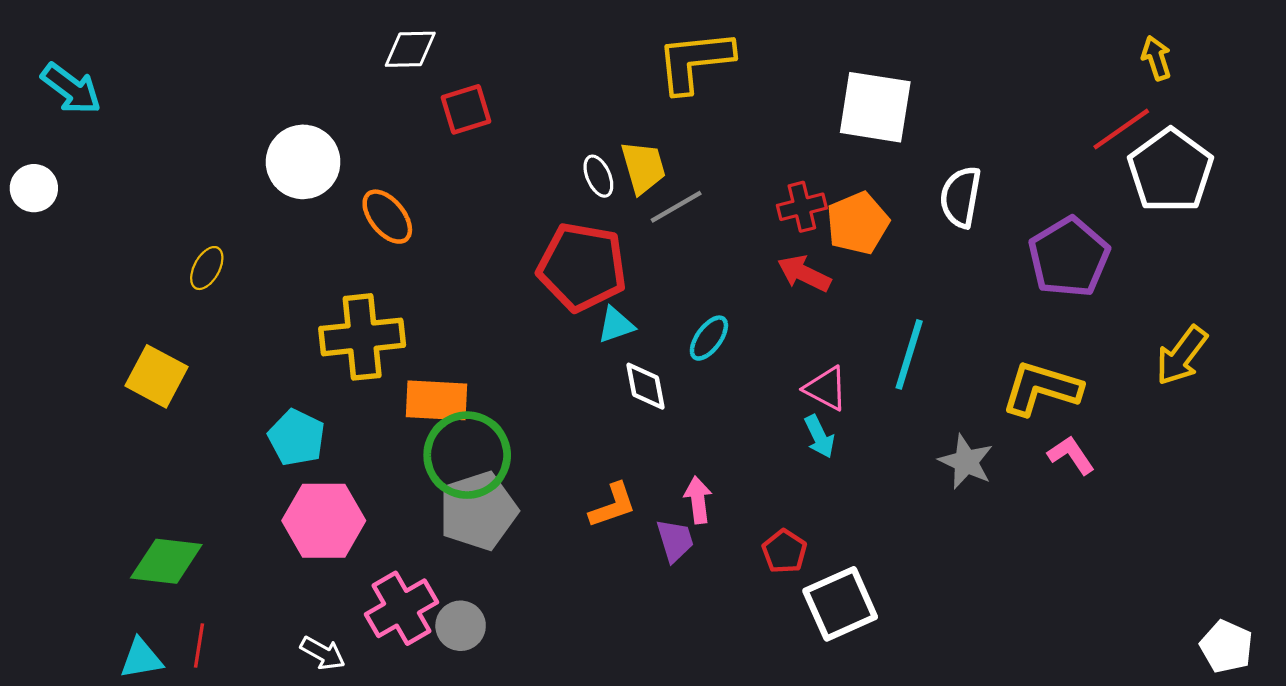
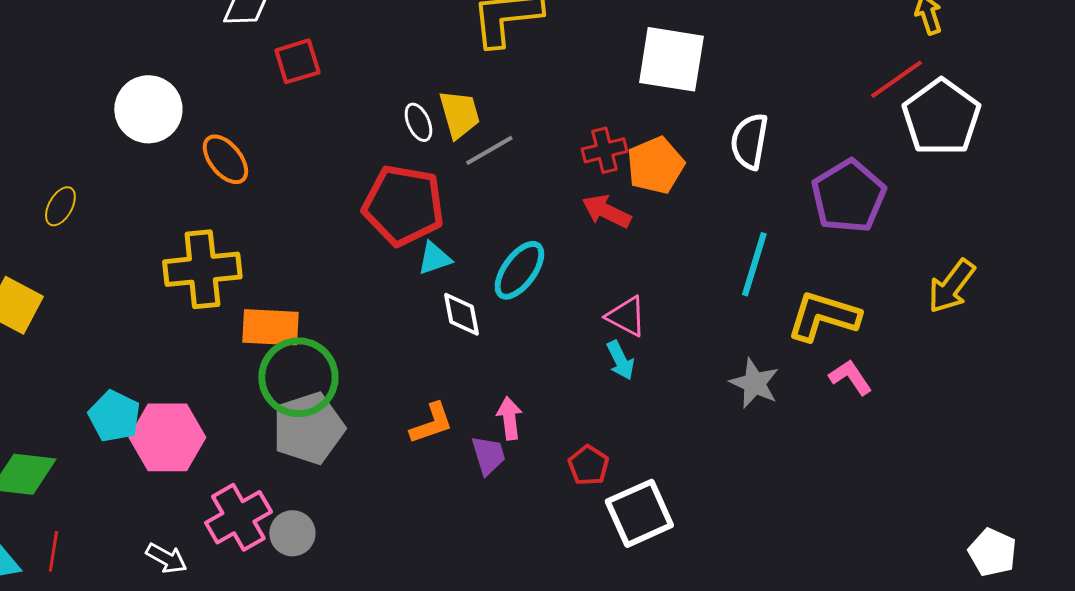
cyan ellipse: (709, 338) -> (519, 270), size x1.4
cyan line: (909, 354) -> (754, 264), moved
cyan pentagon: (296, 438) -> (114, 416), moved

